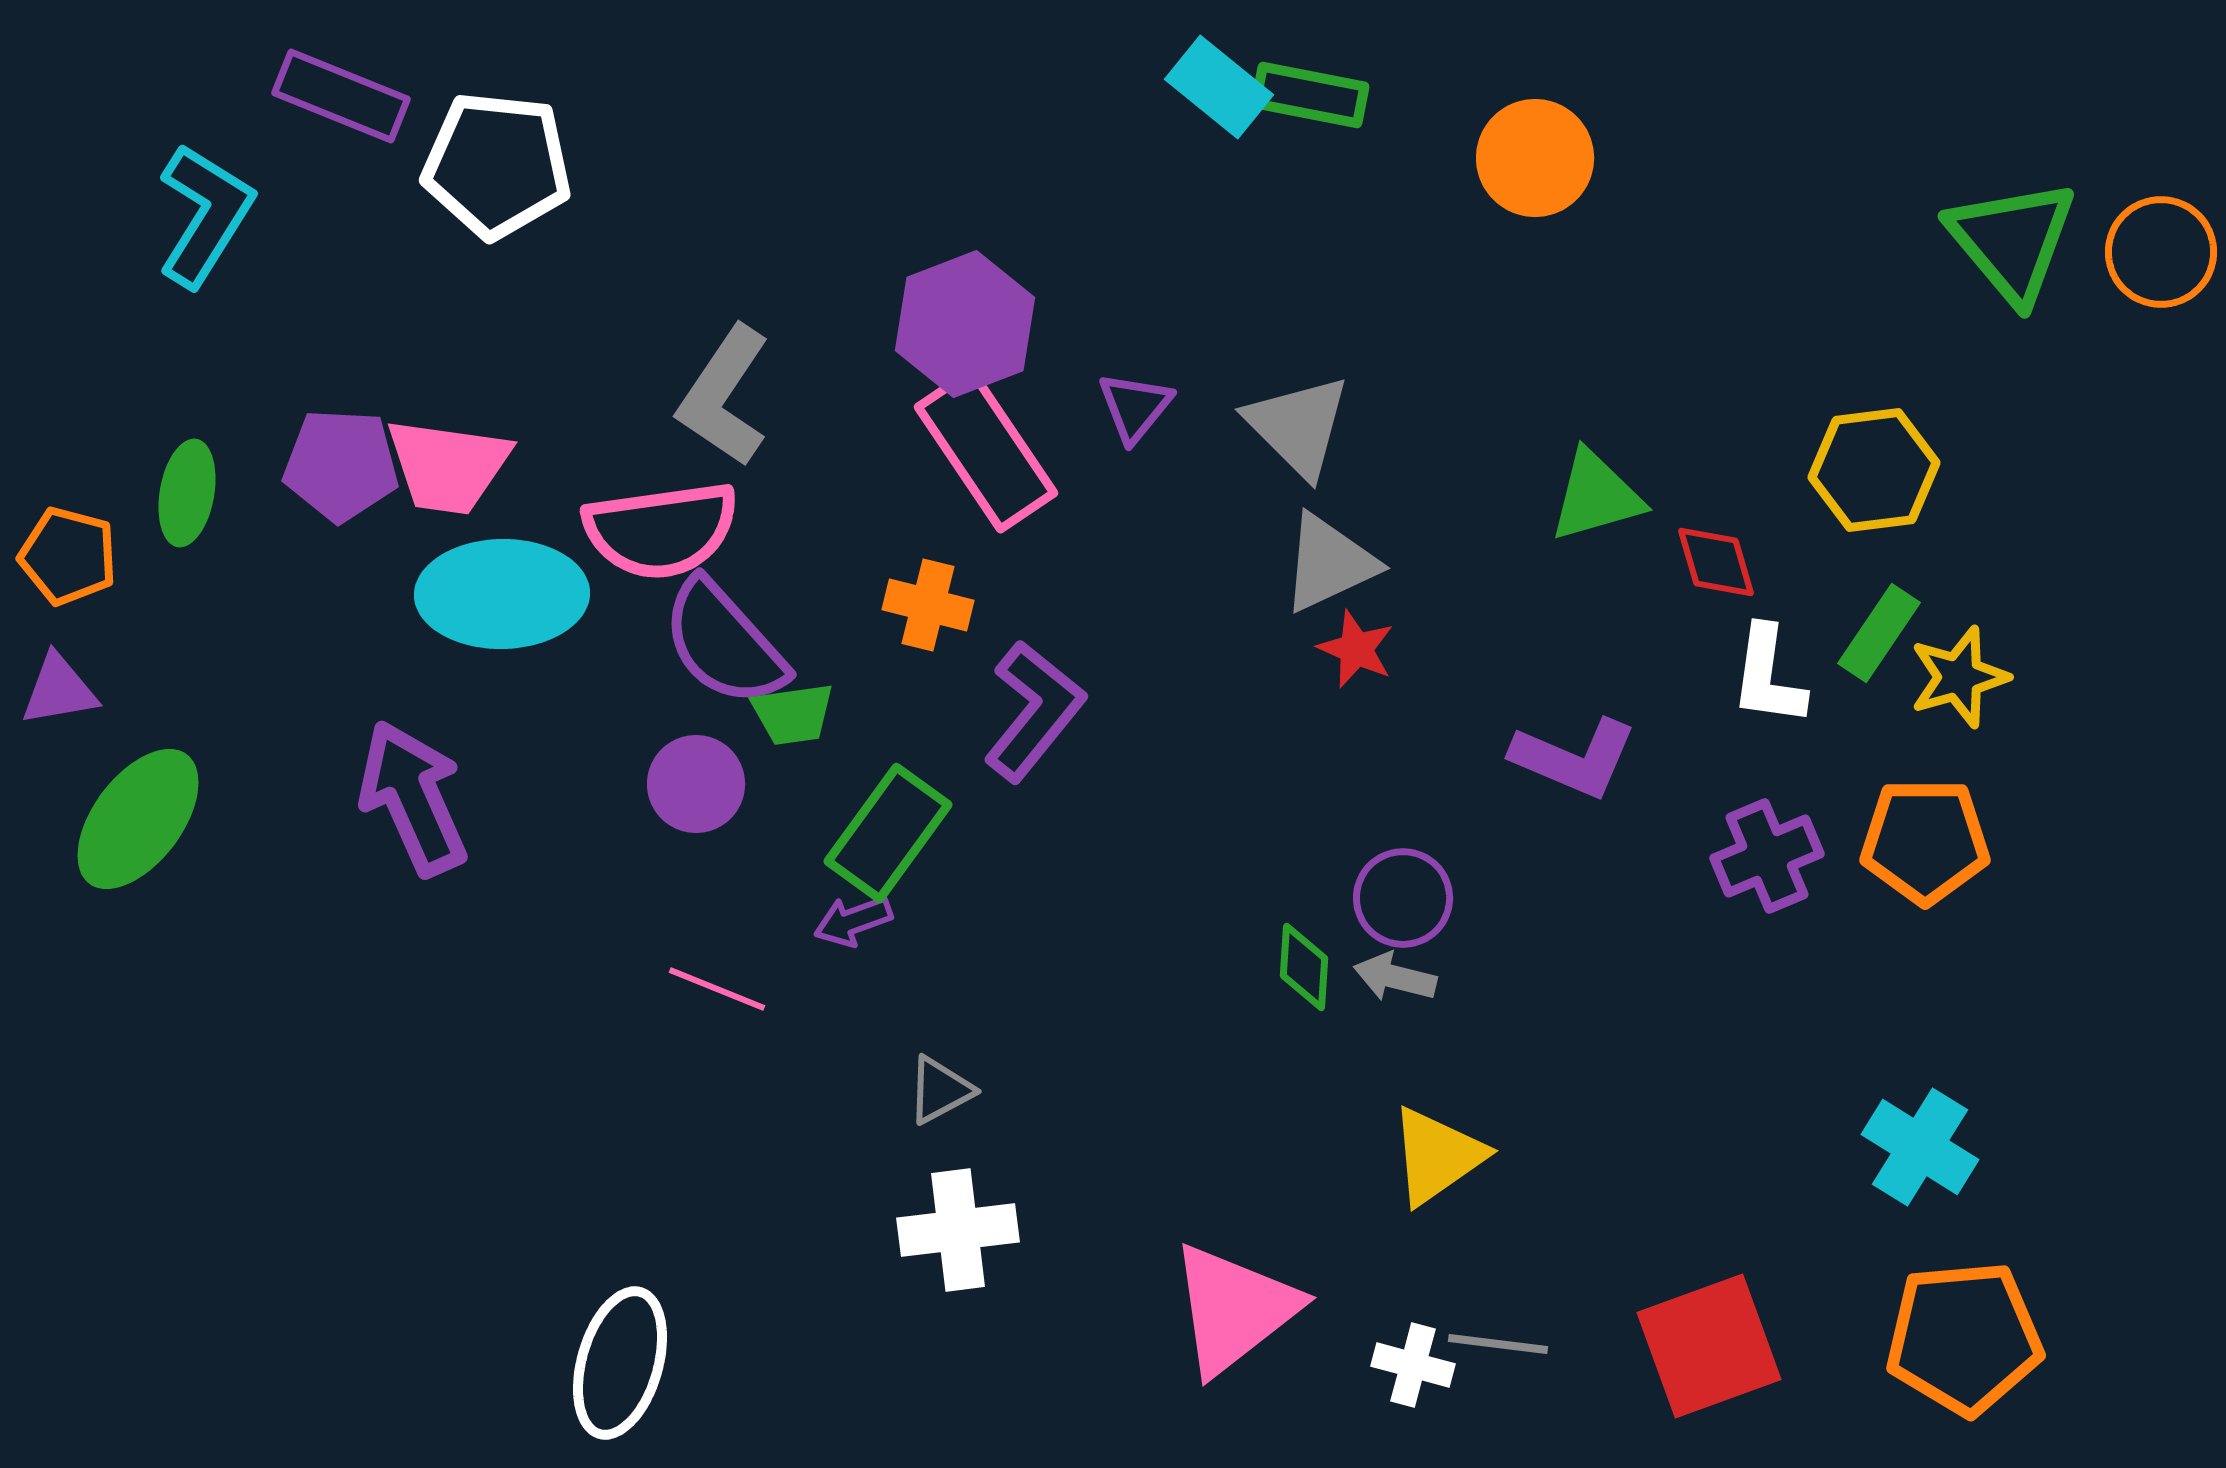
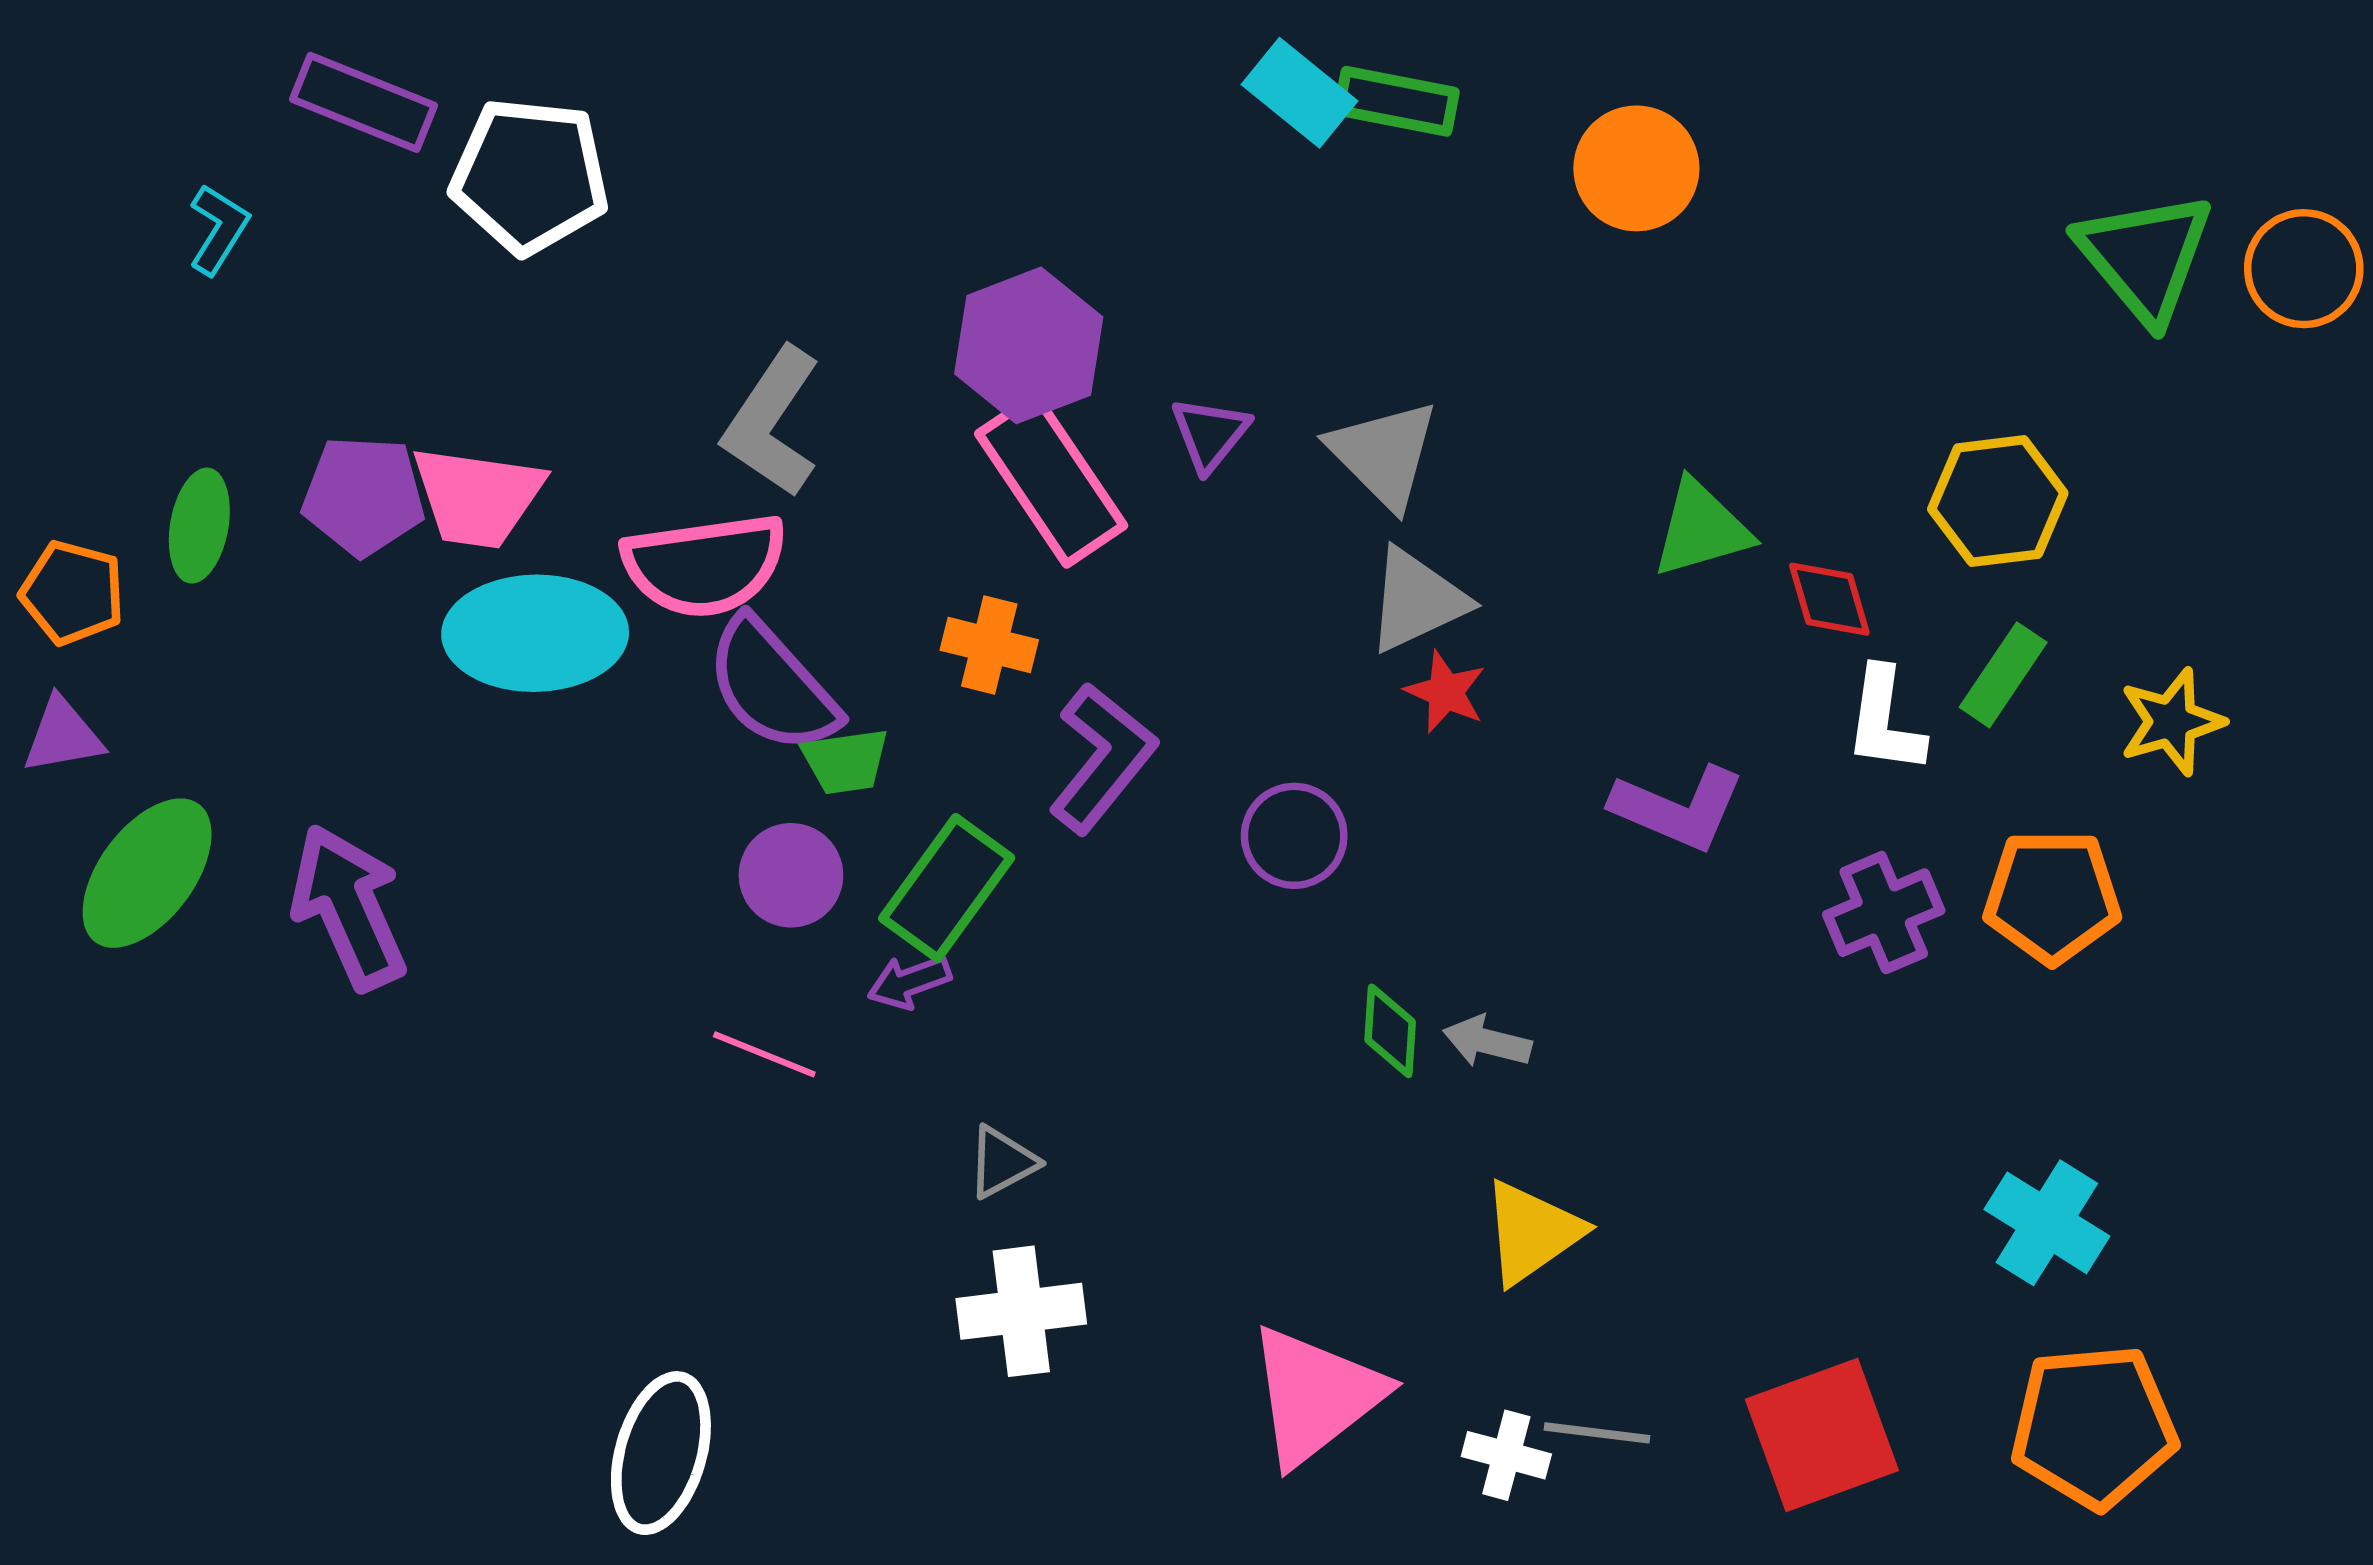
cyan L-shape: (205, 215) -> (218, 229), size x0.6
yellow star: (1959, 677) -> (2172, 722), moved
purple circle: (696, 784) -> (791, 875), moved
purple arrow: (413, 798) -> (349, 907), moved
purple circle: (1403, 898) -> (1294, 836), moved

